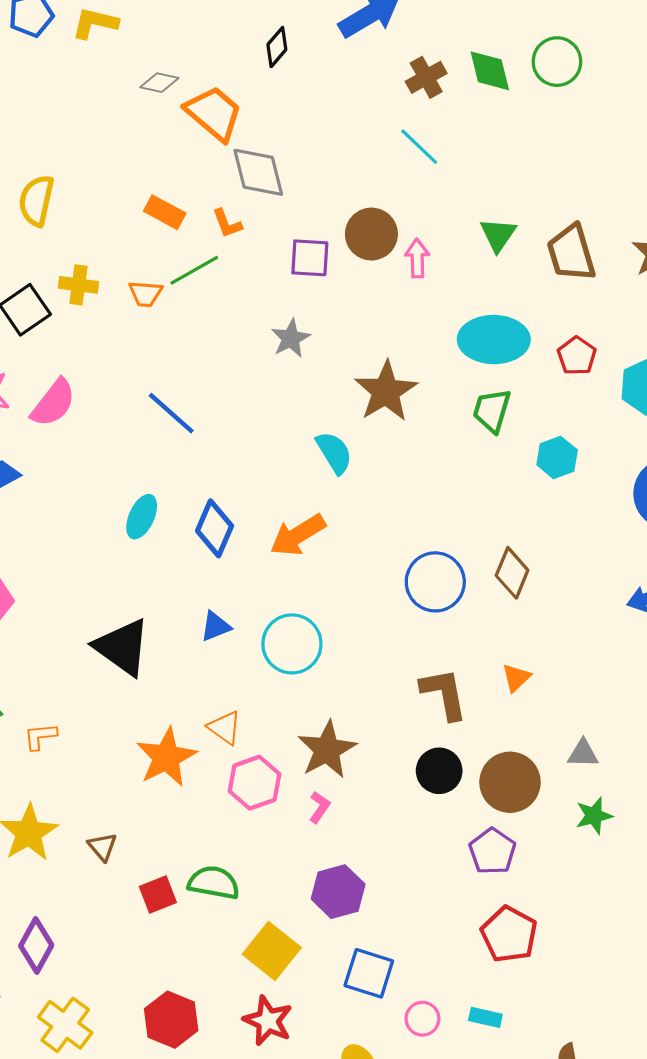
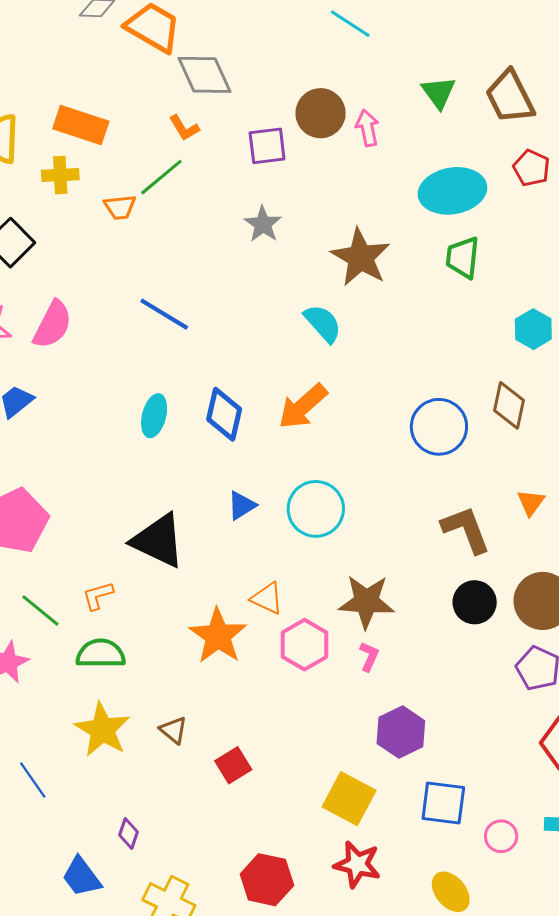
orange rectangle: (165, 212) -> (81, 125), moved, size x1.4
yellow cross: (78, 285) -> (60, 175), moved
red pentagon: (577, 356) -> (531, 168), moved
cyan hexagon: (557, 457) -> (533, 329), moved
orange L-shape: (40, 736) -> (98, 596), moved
brown star: (327, 750) -> (366, 602), turned -30
green semicircle: (214, 883) -> (101, 654), moved
purple diamond: (36, 945) -> (128, 833), size x0.6

